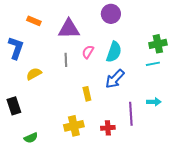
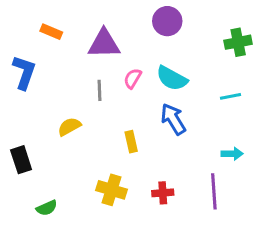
green cross: (158, 44) -> (238, 42), moved
cyan semicircle: (114, 52) -> (172, 78), turned 100
yellow semicircle: (34, 74) -> (69, 127), moved
blue arrow: (115, 79) -> (173, 119), turned 105
purple line: (131, 114) -> (214, 191), moved
yellow cross: (74, 126) -> (112, 190), turned 30

